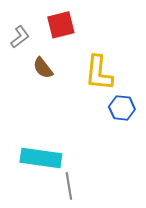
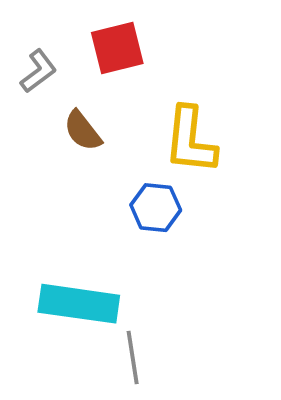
blue hexagon: (122, 108) -> (156, 208), moved

